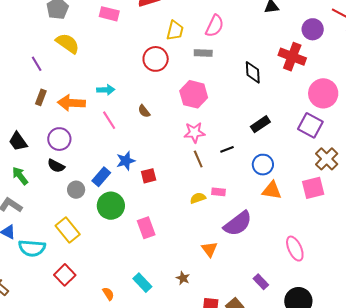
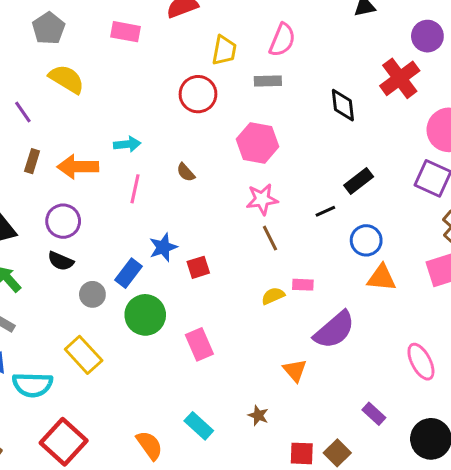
red cross: (292, 57) -> (400, 78), turned 36
pink line: (109, 120) -> (135, 189), turned 48
black line: (227, 149) -> (325, 211), moved
red square: (65, 275) -> (64, 442), moved, size x1.4
orange semicircle: (108, 294) -> (149, 445), size x1.5

